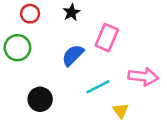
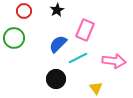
cyan line: (98, 87) -> (78, 58), moved
black circle: (40, 99) -> (56, 79), moved

